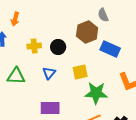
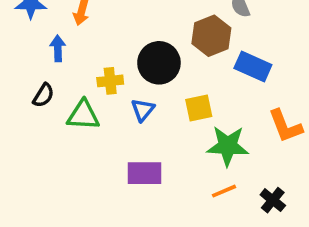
yellow cross: (34, 46) -> (110, 81), moved
black circle: (58, 47) -> (159, 63), size x1.5

